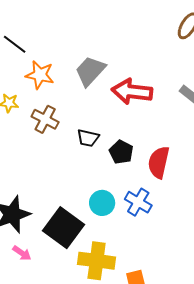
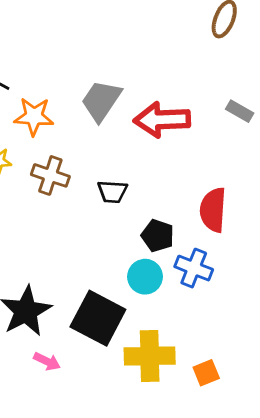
black pentagon: (121, 152) -> (158, 236), moved

